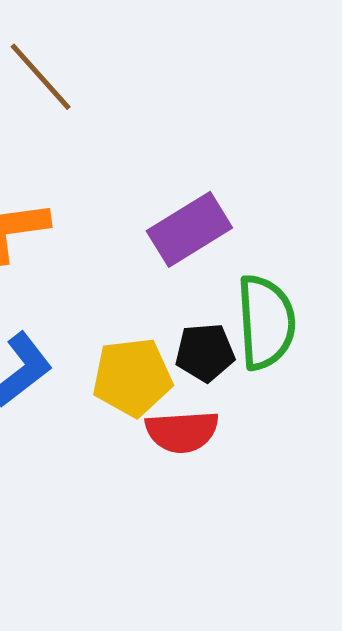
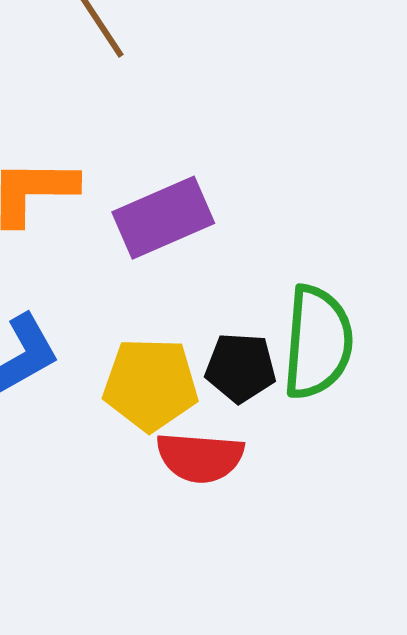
purple rectangle: (189, 229) -> (163, 218), moved

